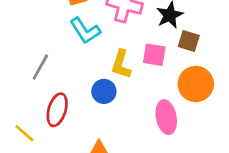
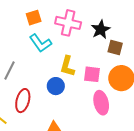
pink square: (154, 55) -> (92, 74), moved

